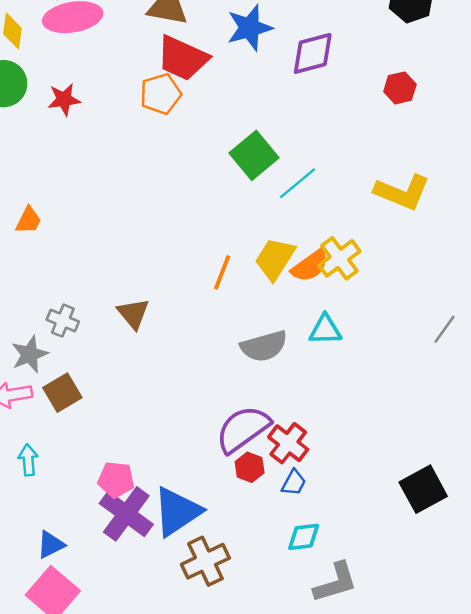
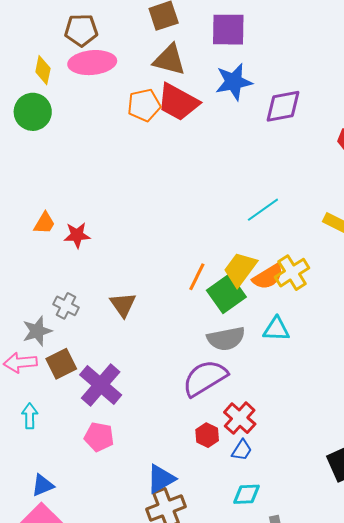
orange pentagon: (161, 94) -> (144, 105), moved
red star: (64, 99) -> (77, 235), moved
green square: (254, 155) -> (226, 294), moved
purple semicircle: (243, 429) -> (205, 378), moved
blue triangle: (177, 512) -> (161, 479), moved, size x0.7
purple cross: (126, 514) -> (101, 385), moved

